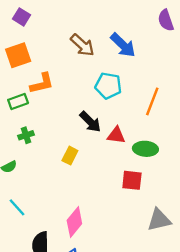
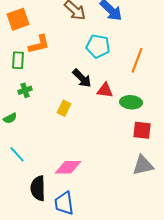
green rectangle: (18, 101) -> (18, 60), turned -66
red square: (132, 180) -> (142, 130), moved
pink diamond: (74, 222) -> (68, 167), turned 52

